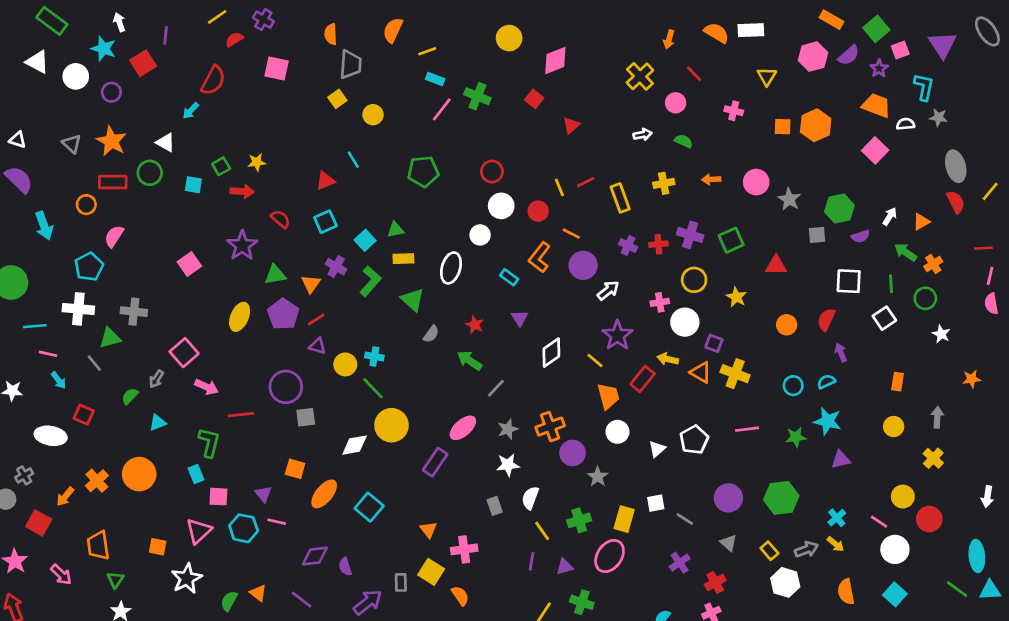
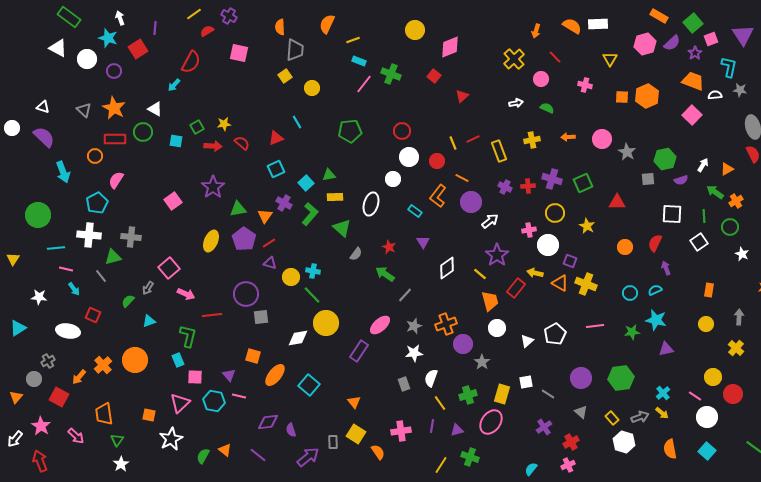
red semicircle: (281, 219) -> (242, 143), moved
pink cross: (464, 549) -> (401, 431), moved

